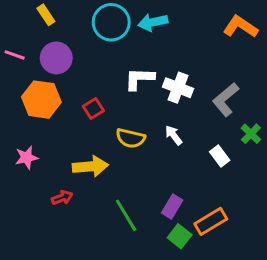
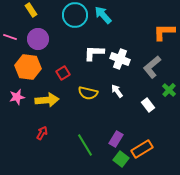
cyan arrow: (153, 22) -> (103, 15), turned 60
orange L-shape: (240, 27) -> (164, 32), moved, turned -35
pink star: (27, 157) -> (17, 97), moved
yellow arrow: (90, 166) -> (47, 100), moved
red arrow: (62, 198) -> (42, 133), turned -40

